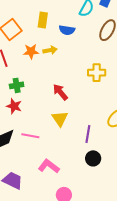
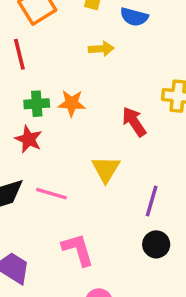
orange star: (31, 51) -> (72, 103), moved
red arrow: (60, 92) -> (134, 122), moved
pink L-shape: (49, 166) -> (78, 250), turned 30

